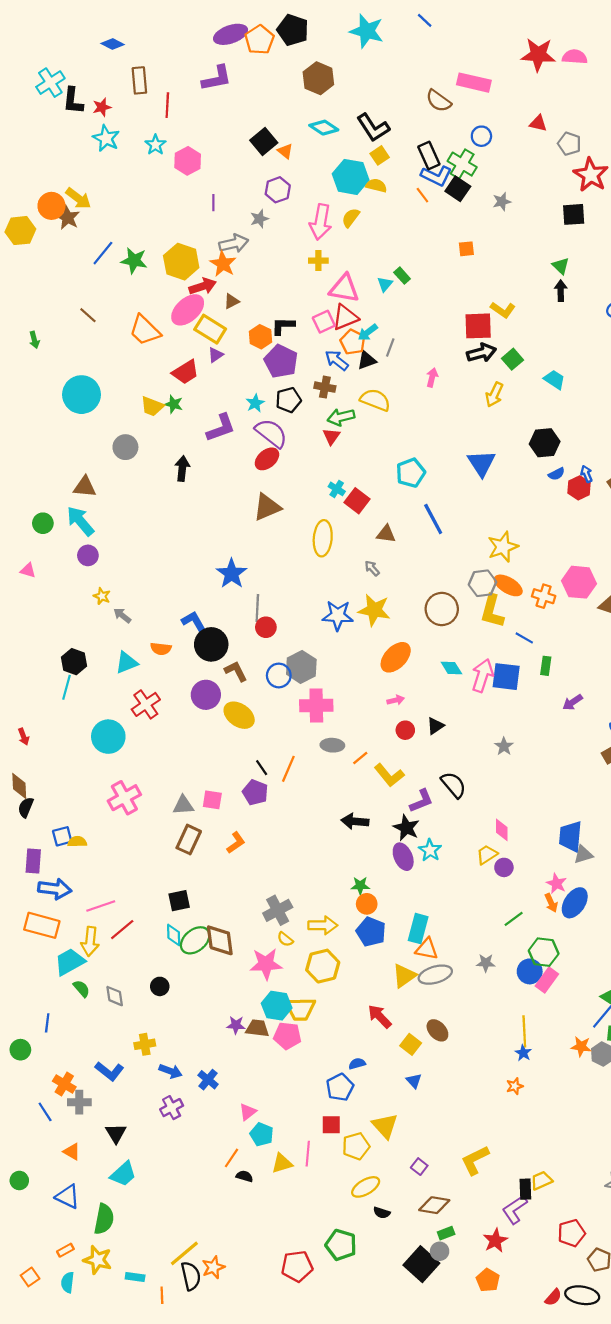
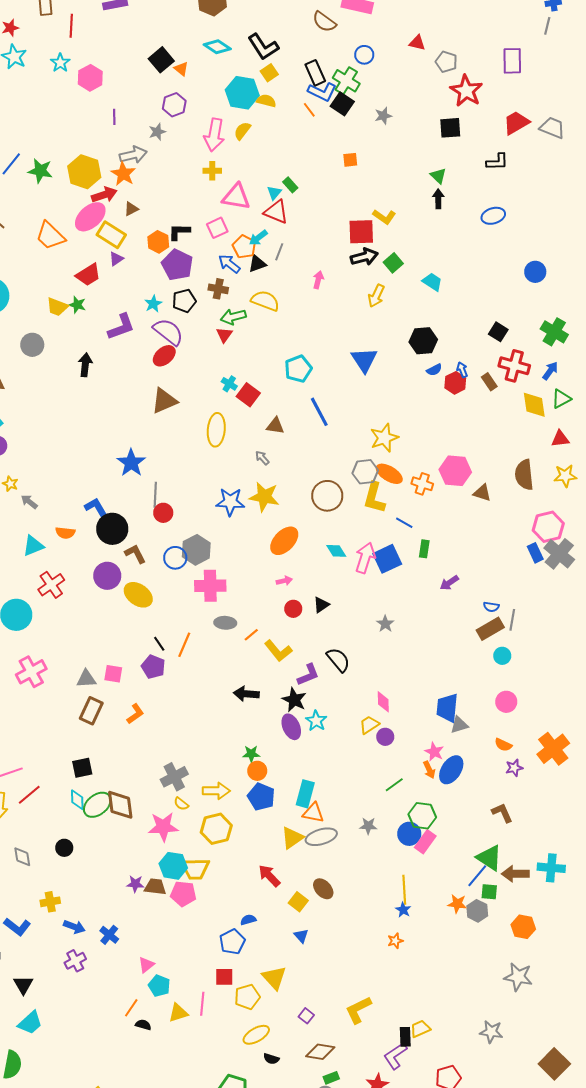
red triangle: (345, 317) -> (276, 212), moved, turned 44
blue square: (506, 677) -> (387, 559), turned -32

